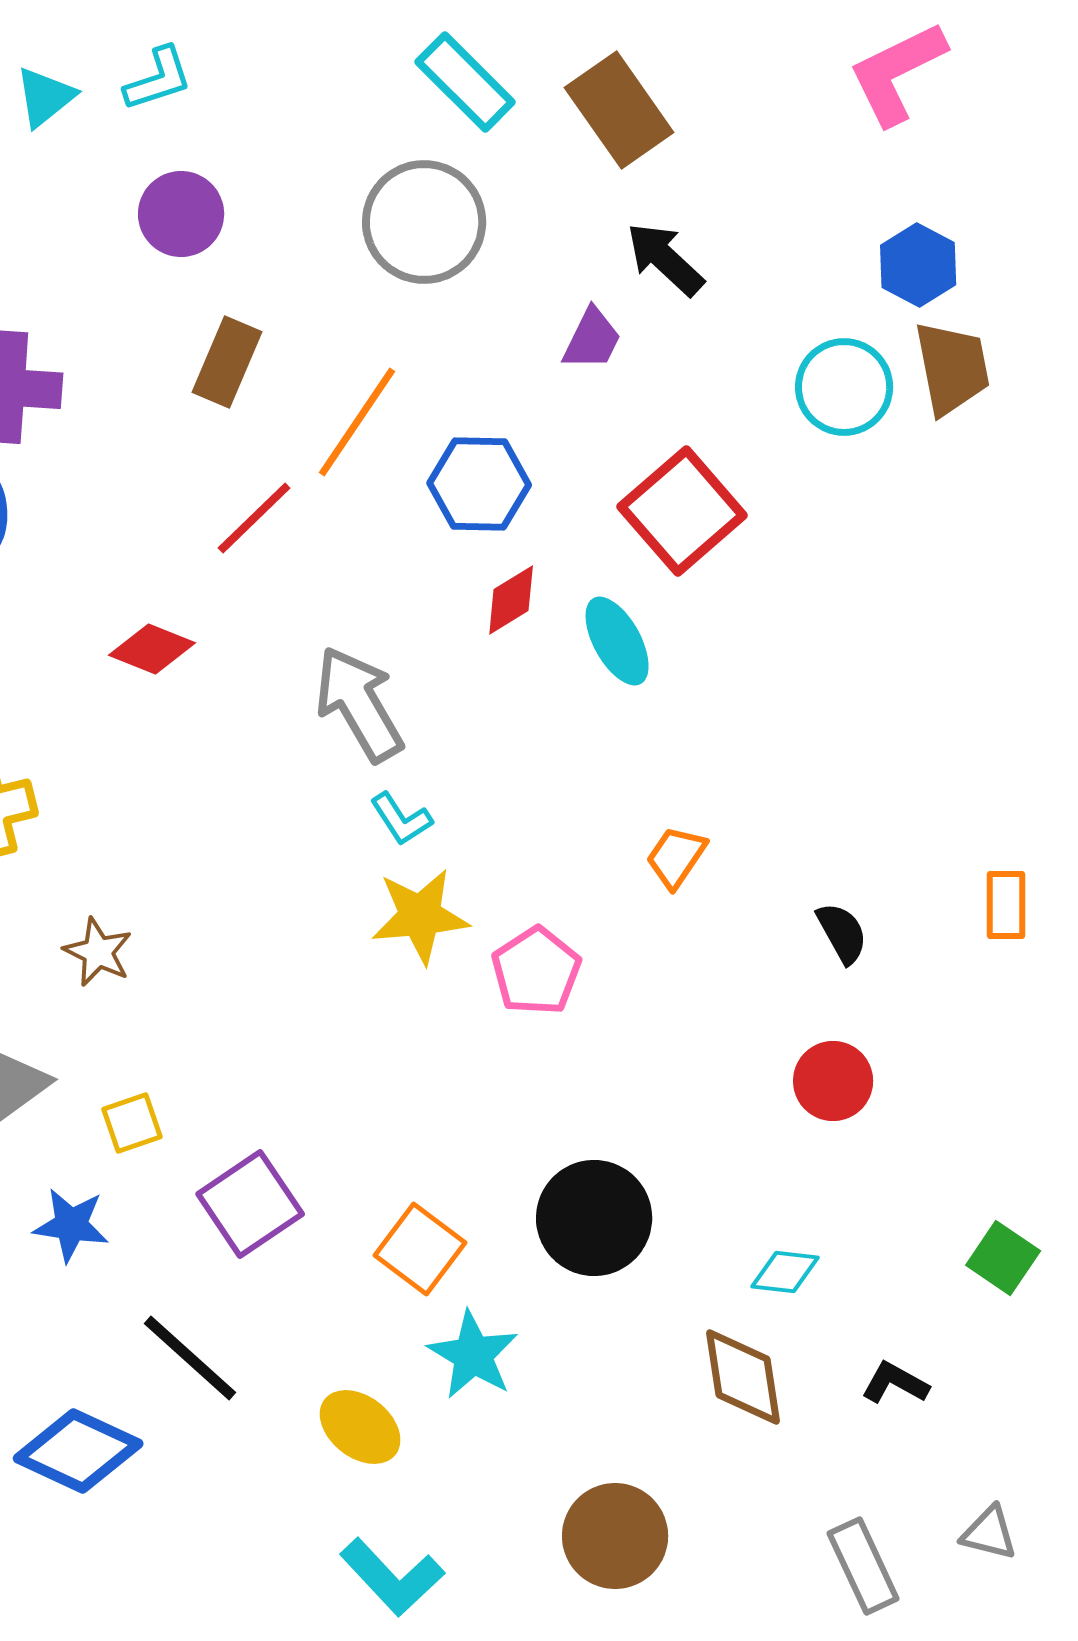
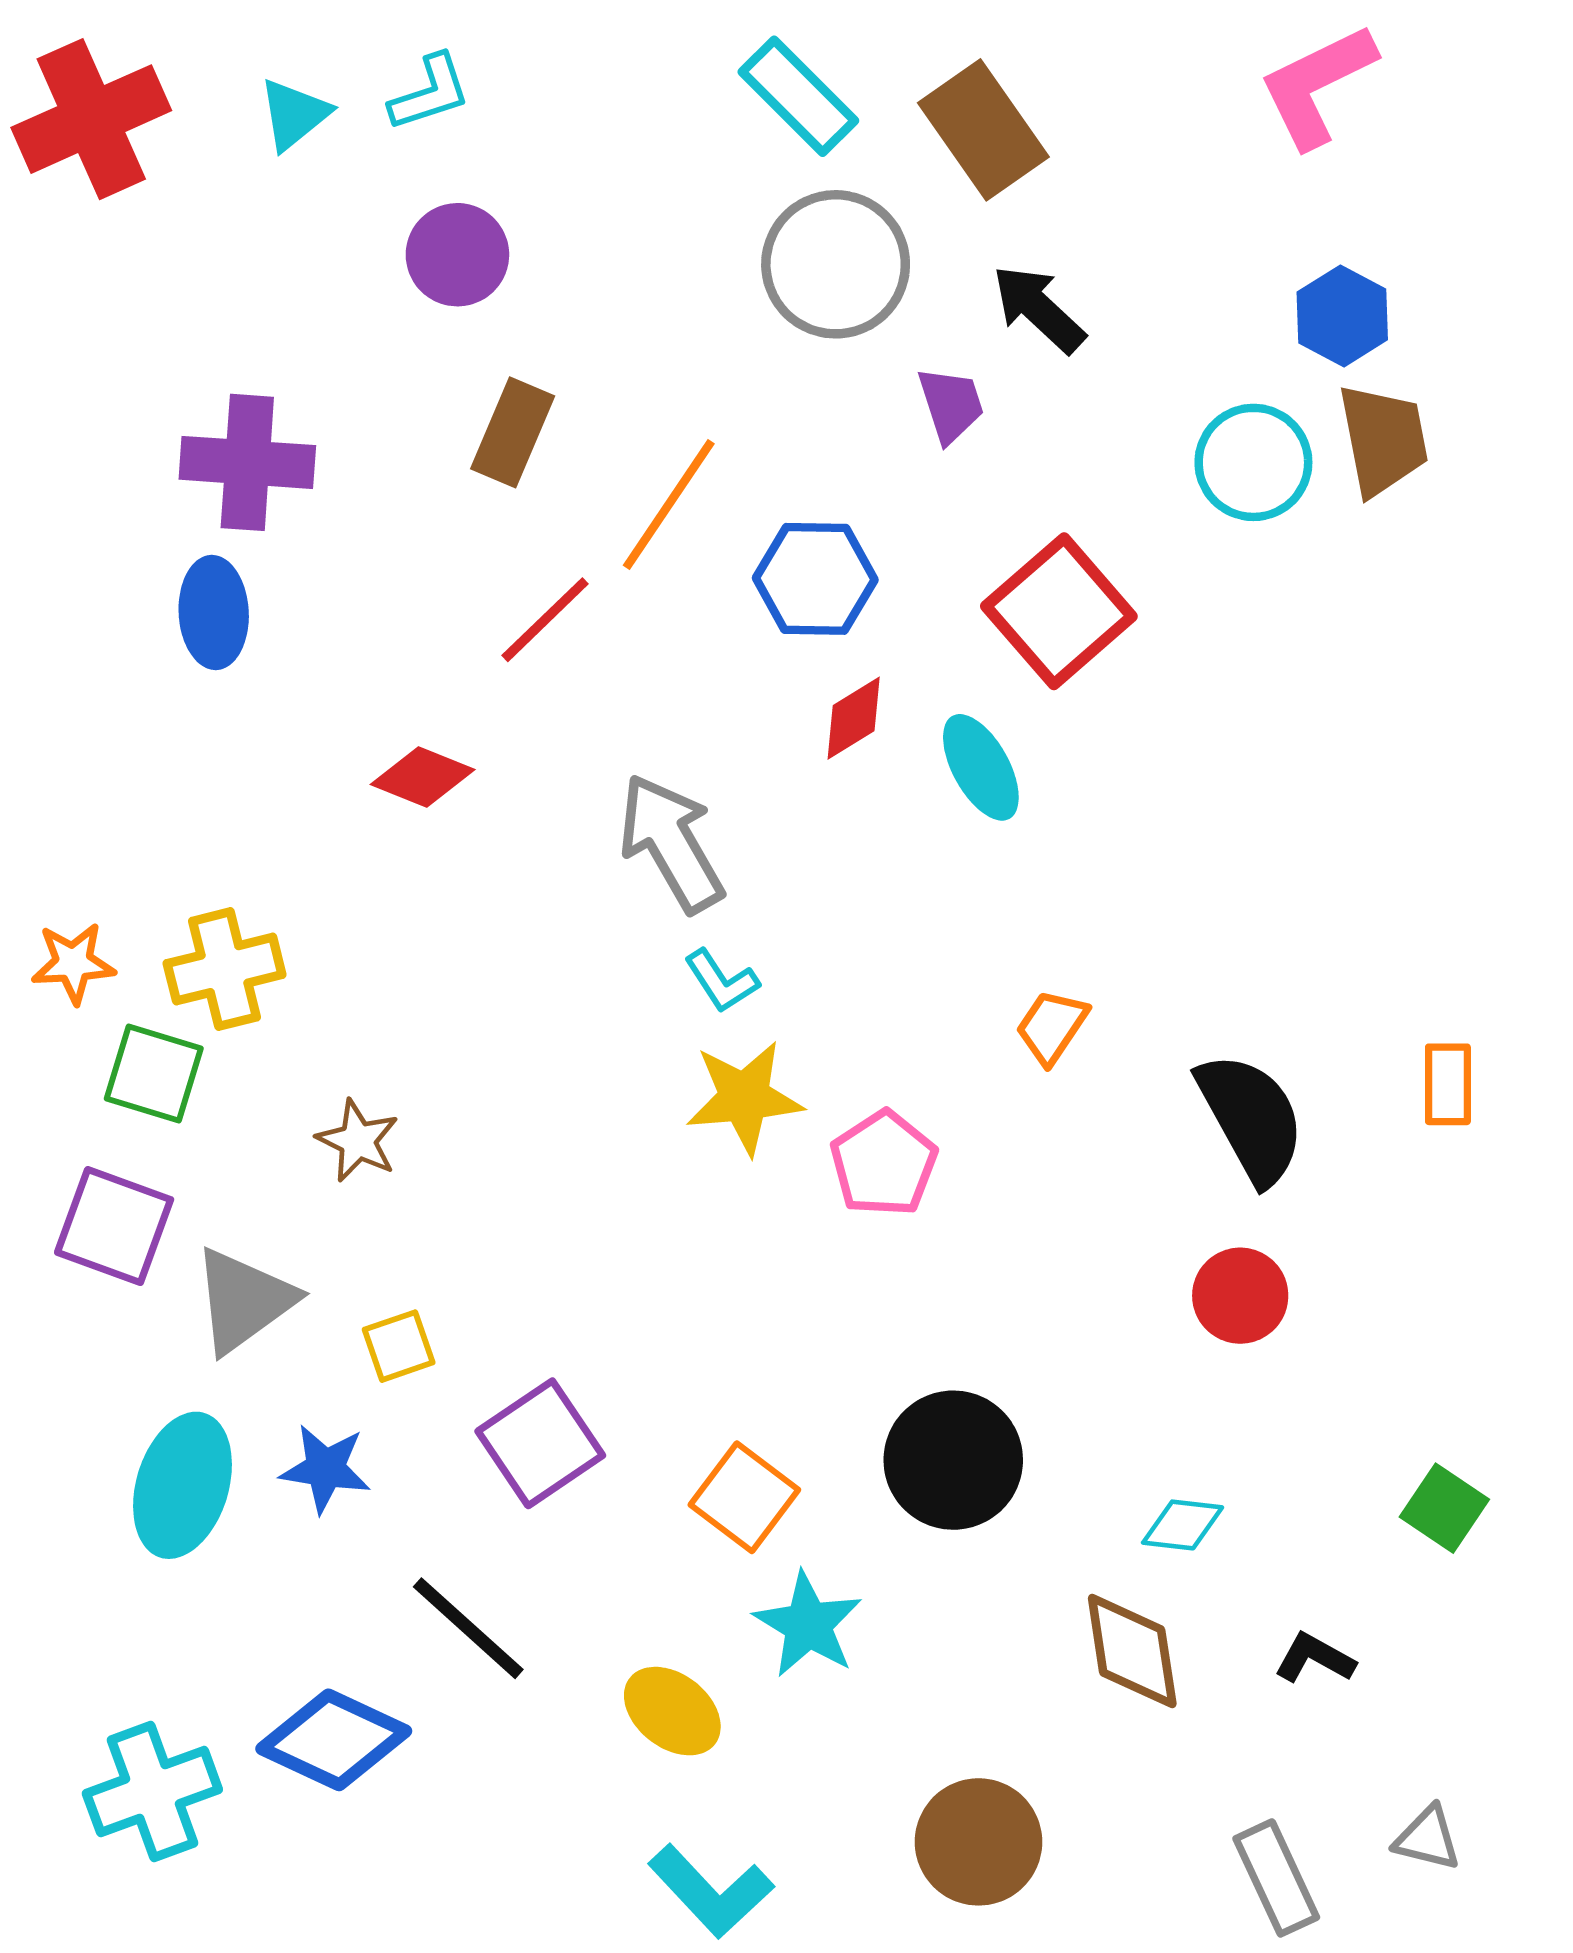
gray circle: (424, 222) -> (836, 264), moved
purple trapezoid: (592, 339) -> (951, 405), turned -44
black semicircle: (842, 933) -> (1251, 1118), size x1.8

